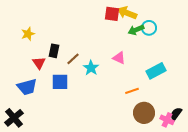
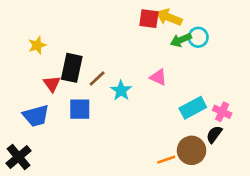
black rectangle: (54, 51) -> (72, 68), size x1.5
cyan rectangle: (156, 71) -> (193, 108), moved
orange line: (132, 91) -> (166, 160), moved
black semicircle: (176, 114) -> (214, 134), moved
pink cross: (167, 120) -> (222, 112), moved

